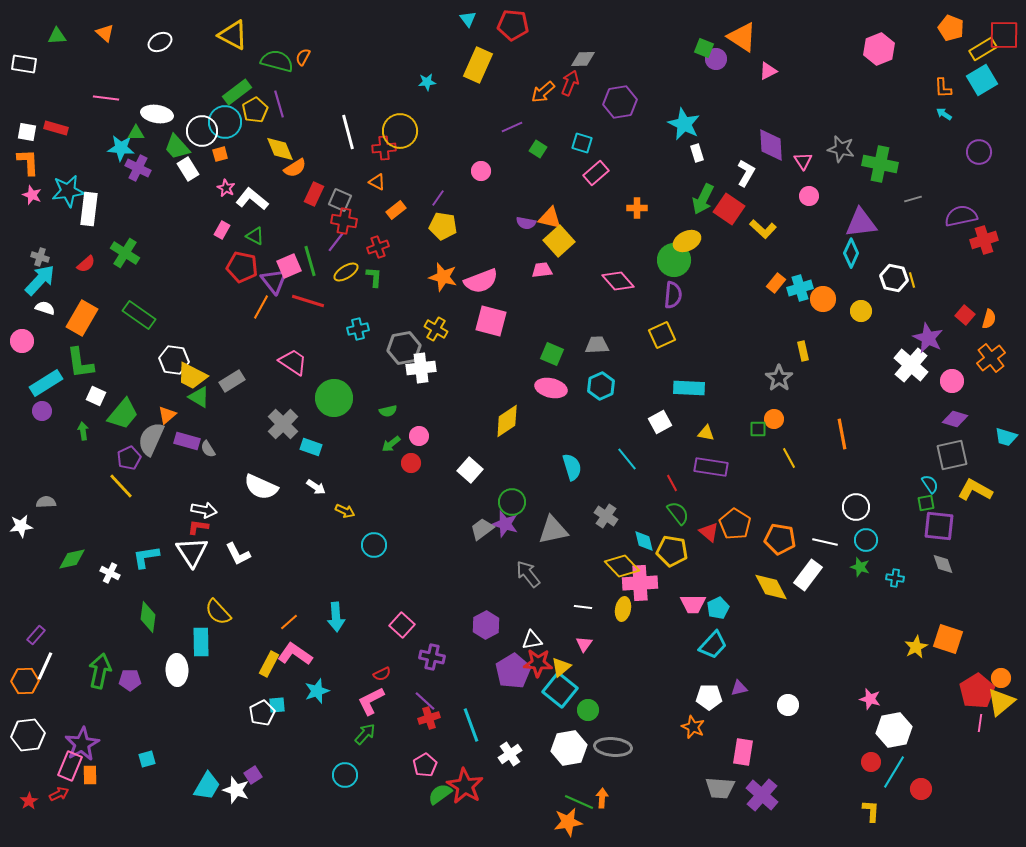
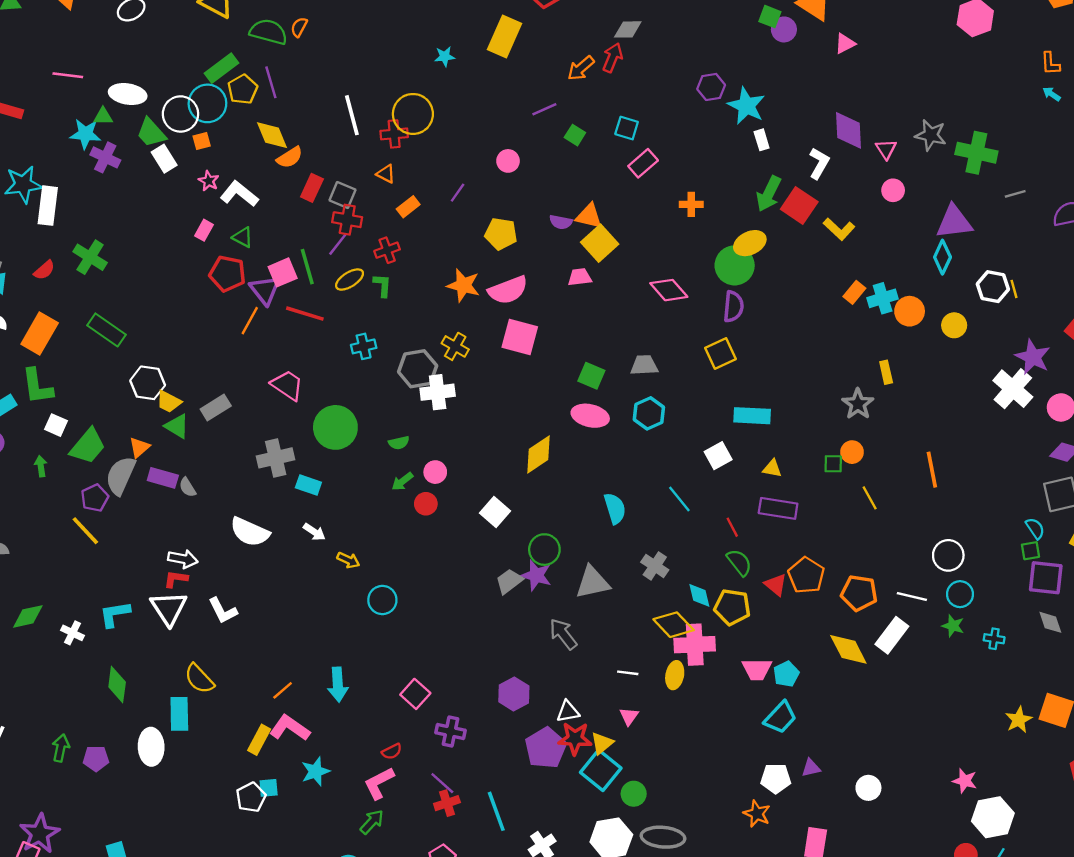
purple hexagon: (620, 102) -> (711, 87), moved, size x0.7
yellow pentagon: (443, 226) -> (501, 234), moved
yellow trapezoid: (192, 376) -> (169, 402), size x0.7
gray cross: (283, 424) -> (276, 458), turned 32
green arrow: (100, 671) -> (61, 748), size x0.7

